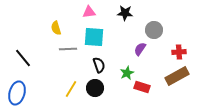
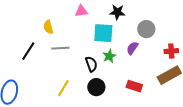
cyan square: (94, 37) -> (103, 33), moved
black line: (23, 58) -> (28, 51), moved, turned 72
green star: (127, 73) -> (109, 56), moved
black circle: (95, 88) -> (96, 87), moved

